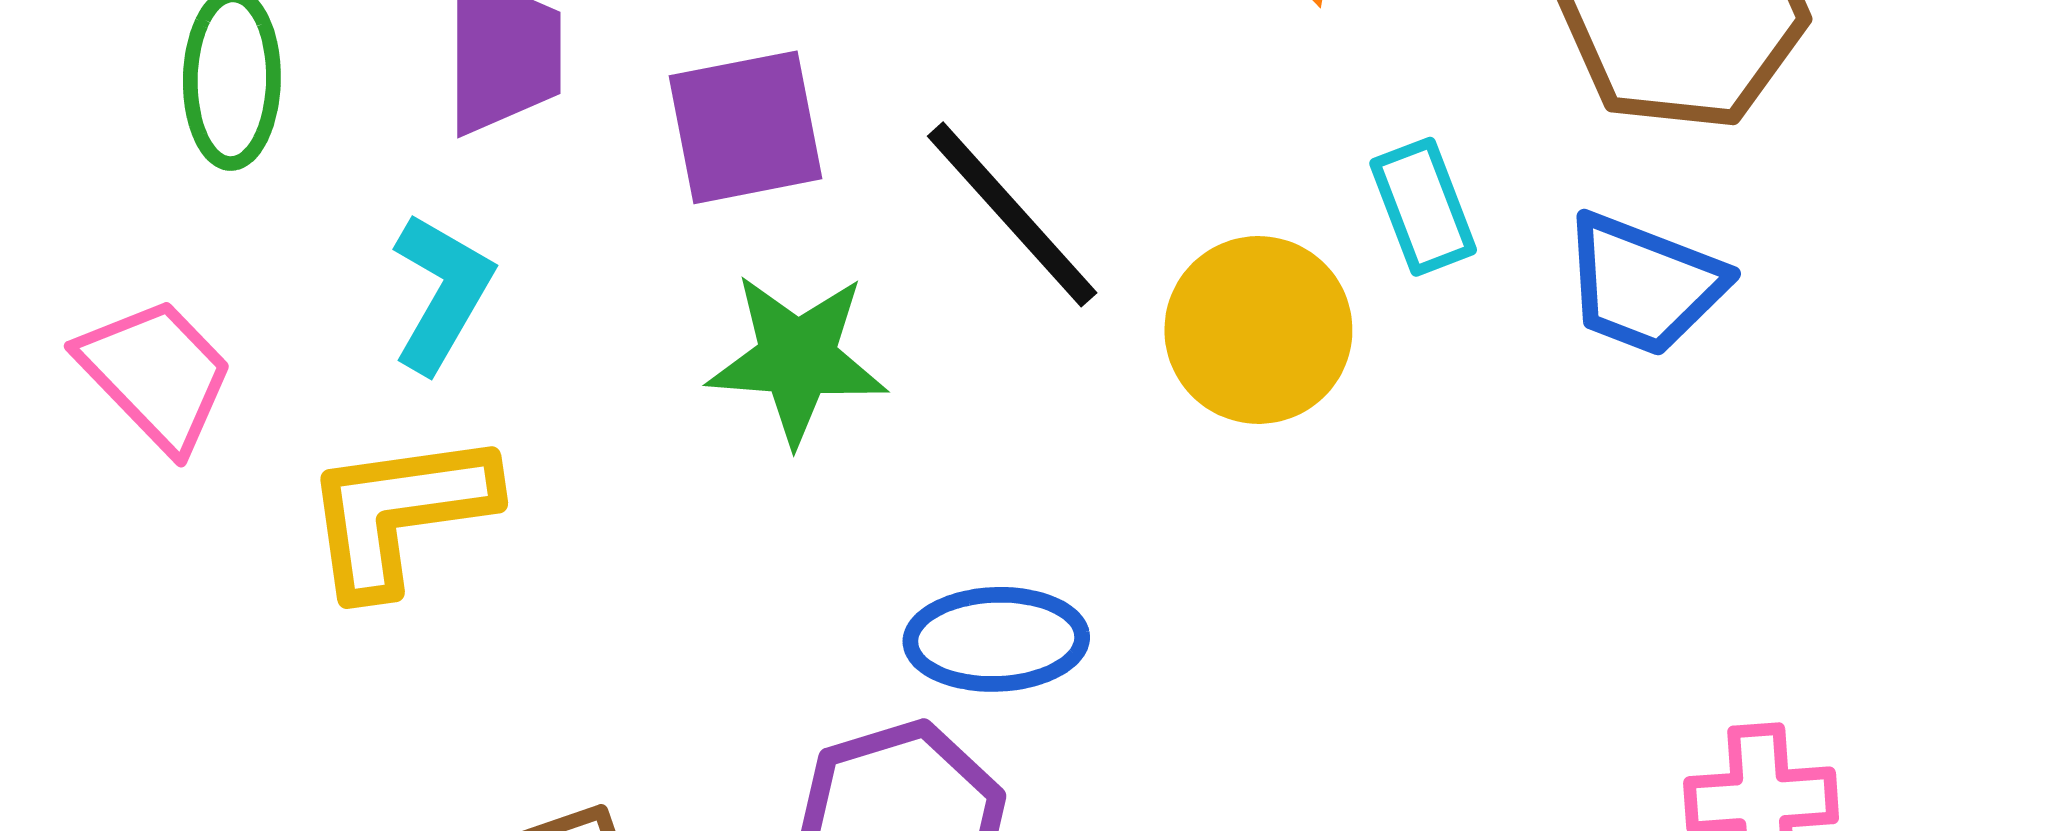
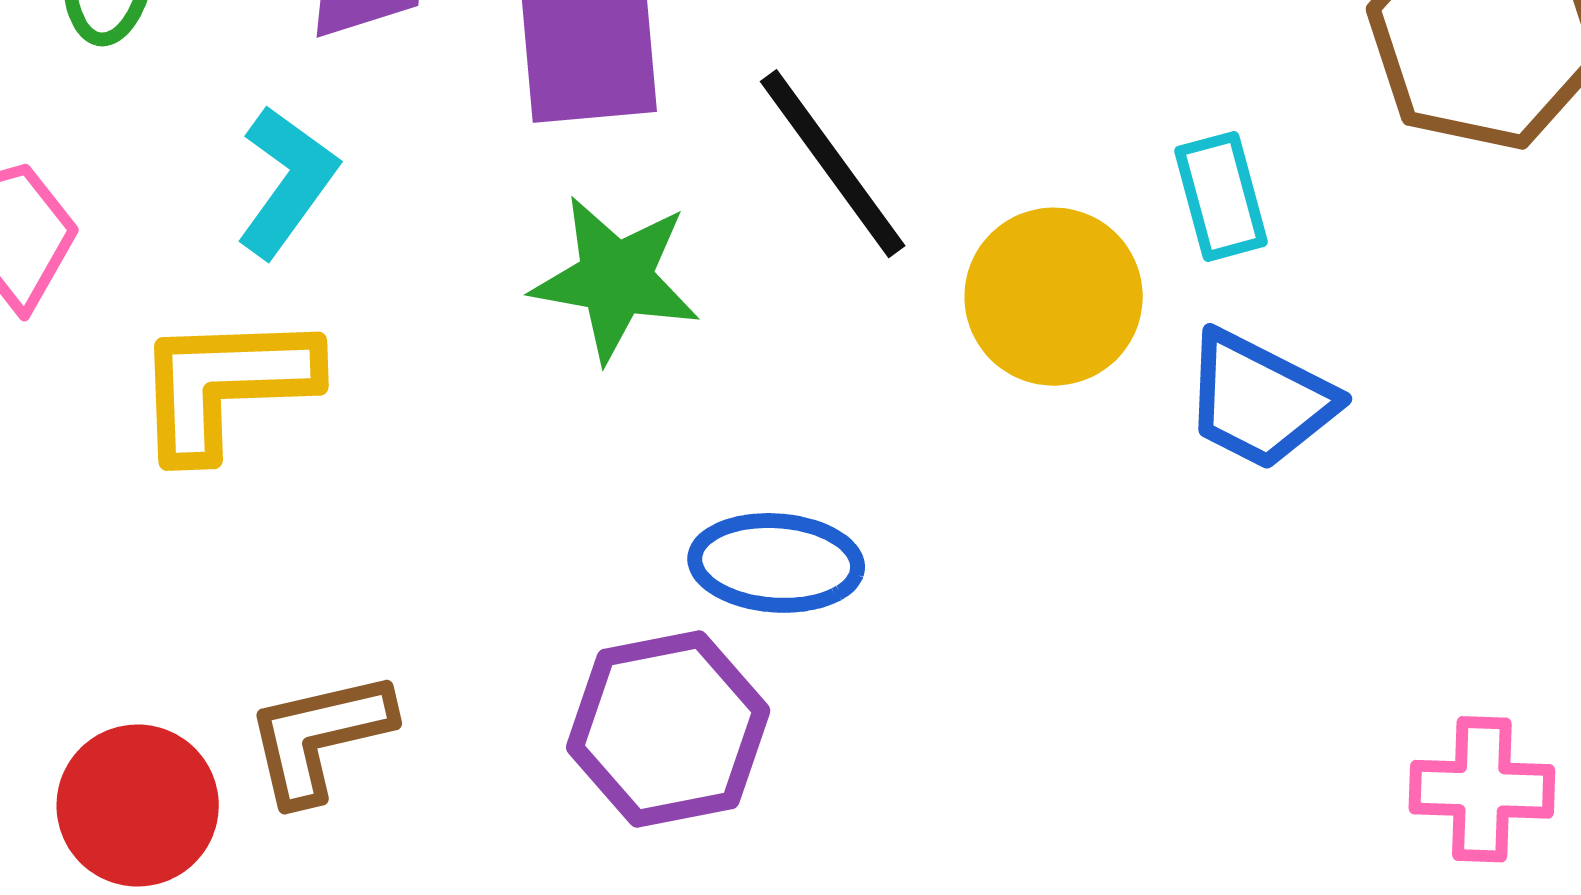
blue trapezoid: (1644, 284) -> (1259, 400), moved

